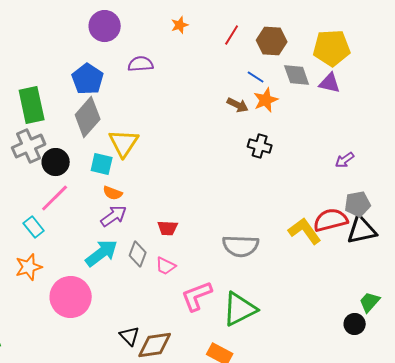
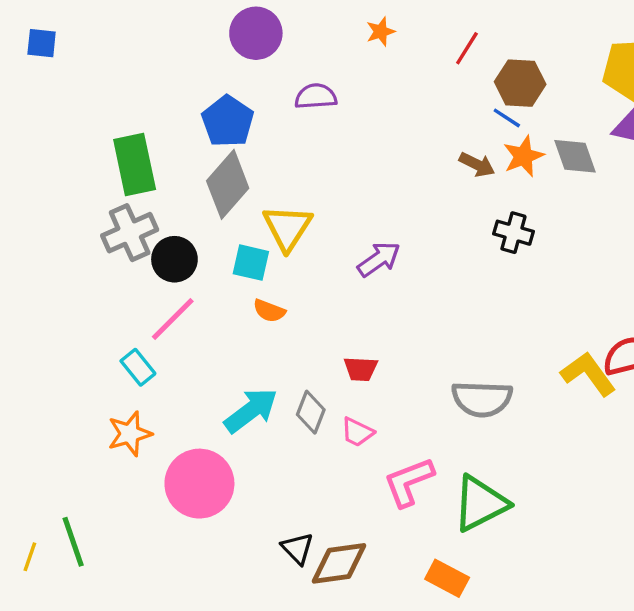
brown hexagon: (272, 41) -> (520, 83), moved
gray diamond: (297, 75) -> (575, 156), moved
purple arrow: (114, 216) -> (379, 259), moved

